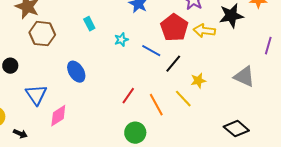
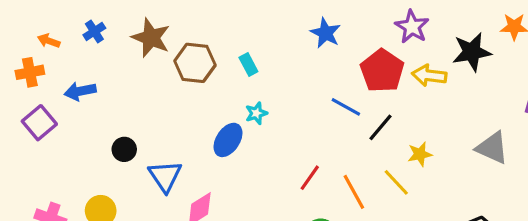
brown hexagon: (42, 34) -> (195, 63), moved
cyan star: (121, 40) -> (256, 113), moved
black circle: (10, 66) -> (124, 149), moved
blue ellipse: (76, 72) -> (228, 140), turned 65

